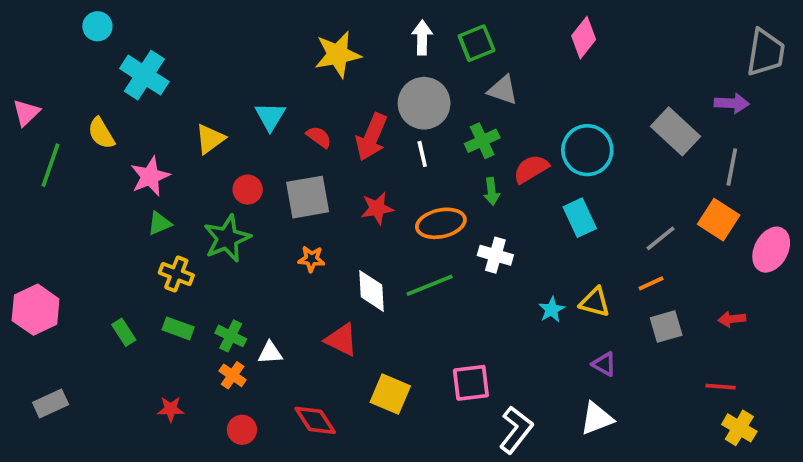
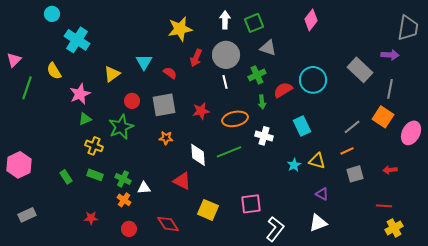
red arrow: (371, 137) -> (196, 58), moved, size x0.7
cyan rectangle: (580, 218) -> (302, 126), moved
yellow cross: (739, 428) -> (394, 228), turned 30

